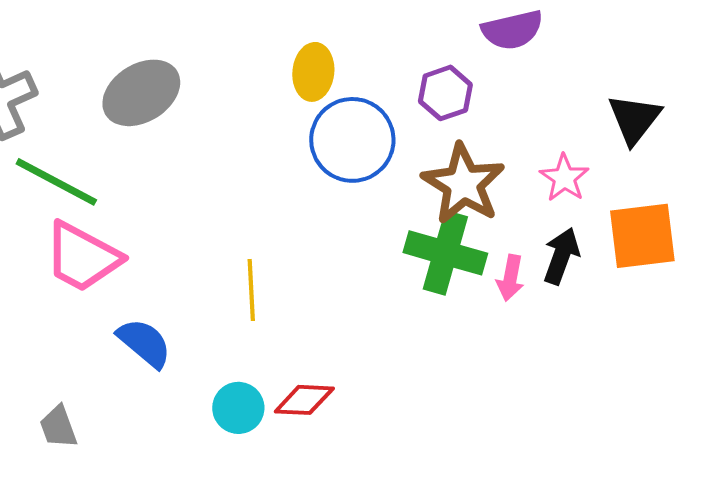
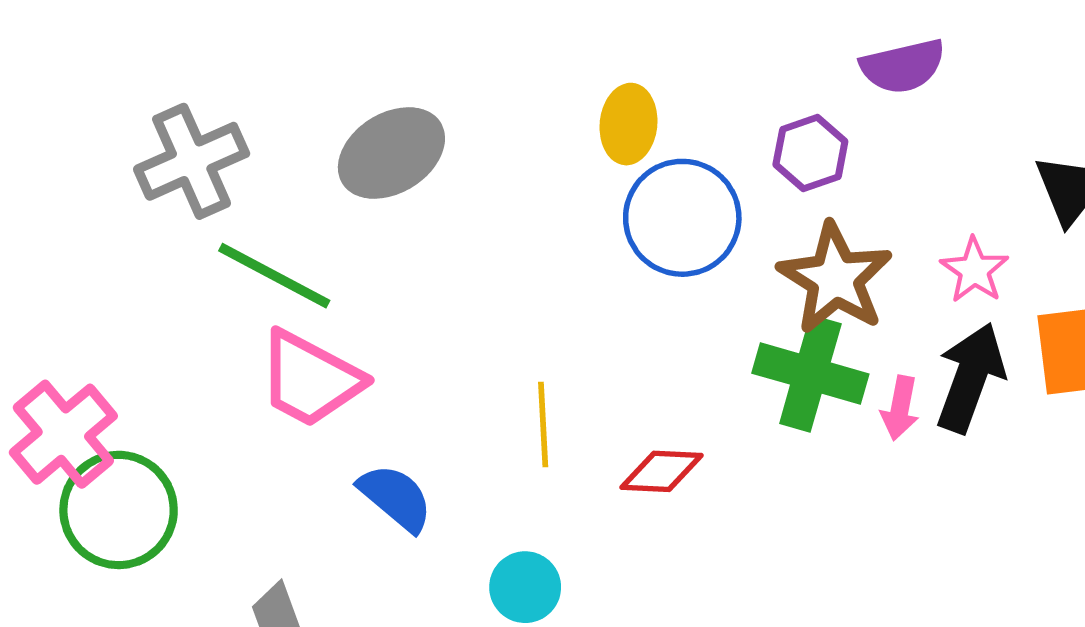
black arrow: (561, 256) -> (970, 378), size x1.4
red diamond: (304, 400) -> (662, 471), moved

